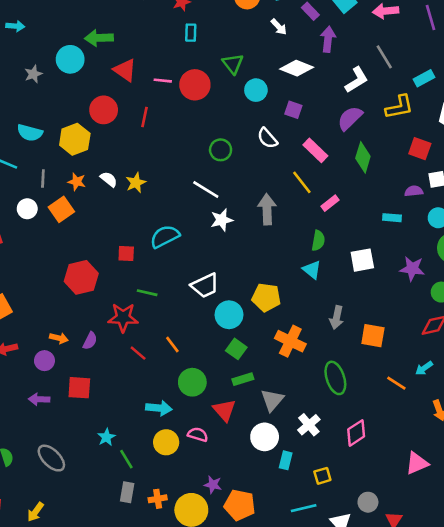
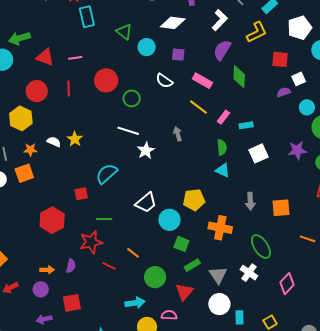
cyan rectangle: (191, 33) -> (87, 17), size x1.5
red circle: (195, 85) -> (106, 80), moved
orange square: (61, 209) -> (24, 173), turned 30
gray arrow: (267, 209) -> (178, 134), size x0.6
cyan rectangle: (392, 218) -> (246, 125), moved
red triangle: (224, 410) -> (184, 292), turned 36
white cross: (309, 425) -> (249, 273), moved

